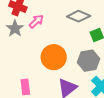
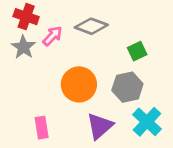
gray diamond: (79, 16) -> (91, 26), moved

